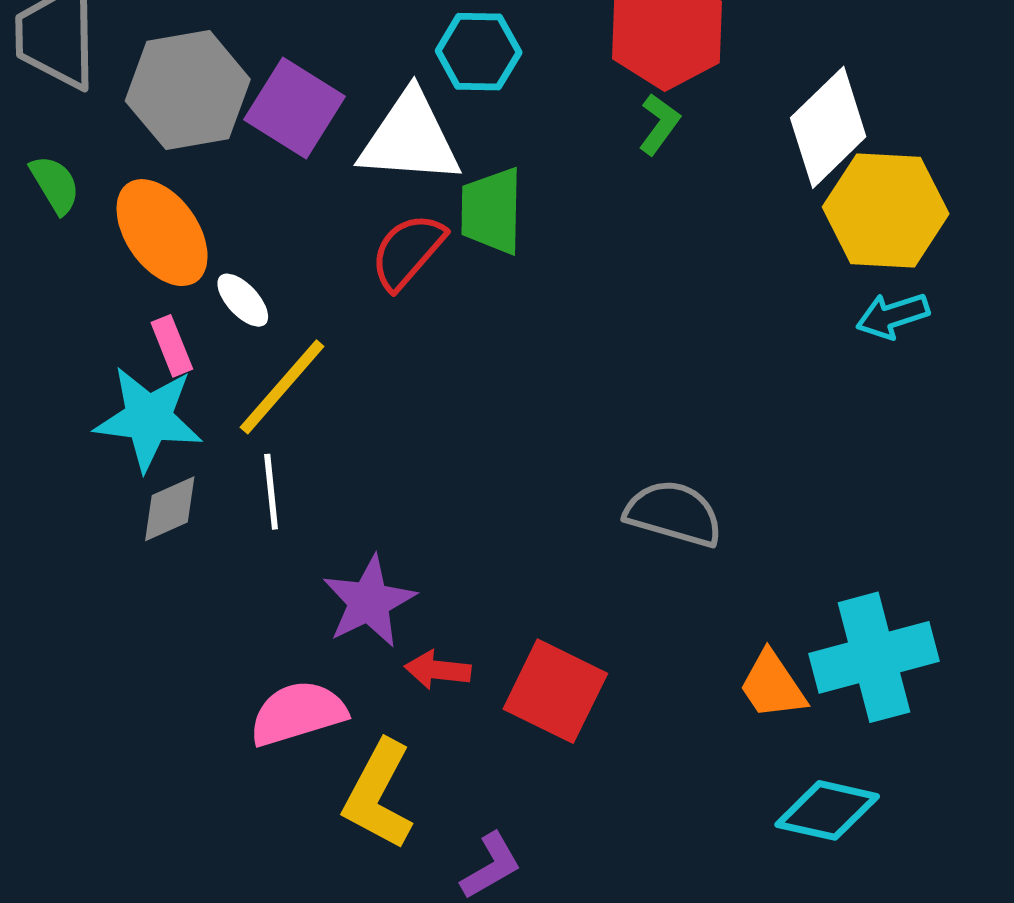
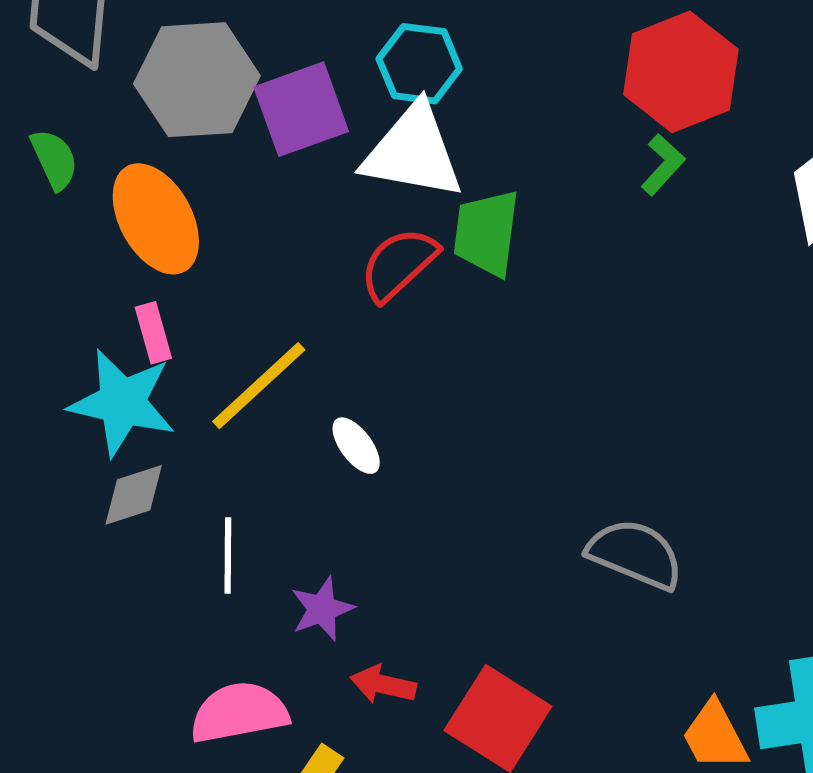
cyan hexagon: (479, 52) -> (419, 64), moved
purple square: (294, 108) -> (301, 109), turned 32
white ellipse: (243, 300) -> (356, 446), moved
white line: (271, 492) -> (228, 555), moved
purple star: (369, 602) -> (322, 609), size x0.7

